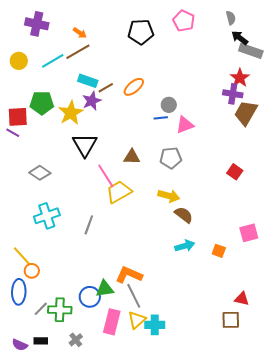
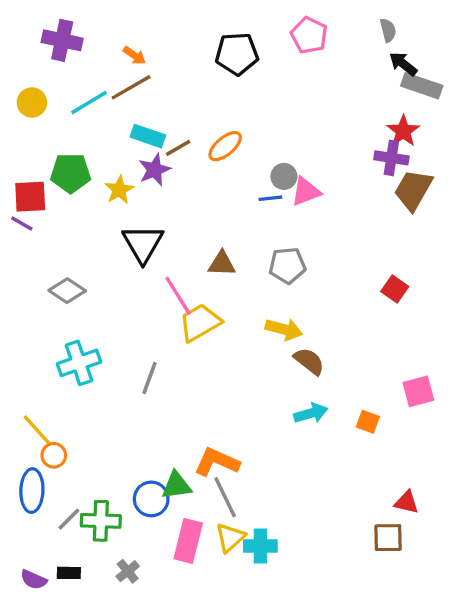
yellow star: (71, 113) -> (119, 190), size x0.7
pink triangle: (185, 125) -> (306, 192), moved

